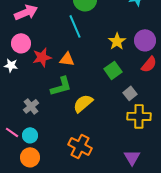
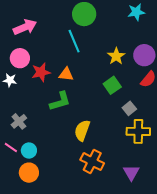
yellow semicircle: (83, 103) -> (82, 130), moved, turned -30
gray cross: (31, 106) -> (19, 121), moved
orange cross: (80, 146) -> (92, 162), moved

